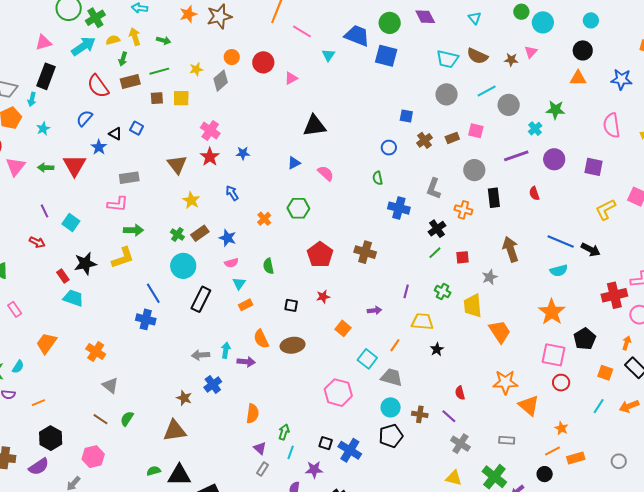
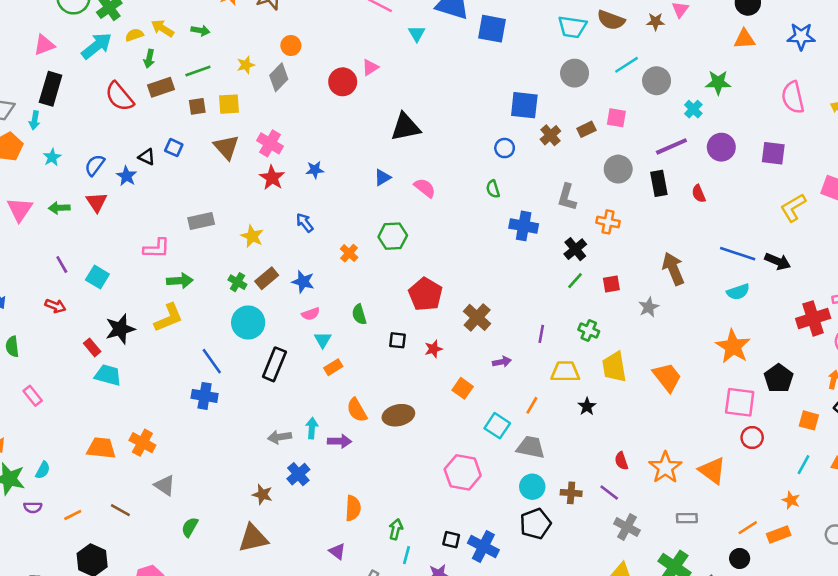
yellow arrow: (135, 37) -> (163, 28), turned -36
red circle: (263, 62) -> (343, 82), moved
blue square: (406, 116) -> (524, 105), size x1.6
blue semicircle: (84, 118) -> (95, 165), moved
brown triangle: (177, 164) -> (226, 147), moved
red triangle: (74, 165) -> (97, 202), size x0.7
gray rectangle: (129, 178) -> (201, 221), moved
black rectangle: (494, 198) -> (659, 183), moved
brown cross: (365, 252) -> (477, 317), moved, turned 30
black square: (291, 305) -> (397, 340), moved
yellow trapezoid: (473, 306) -> (614, 367), moved
orange trapezoid: (46, 343) -> (101, 448), moved, turned 65
orange star: (505, 382) -> (665, 468), moved, turned -30
brown line: (100, 419) -> (120, 510), moved
orange star: (561, 428) -> (791, 500), moved
purple triangle: (260, 448) -> (337, 551), moved

